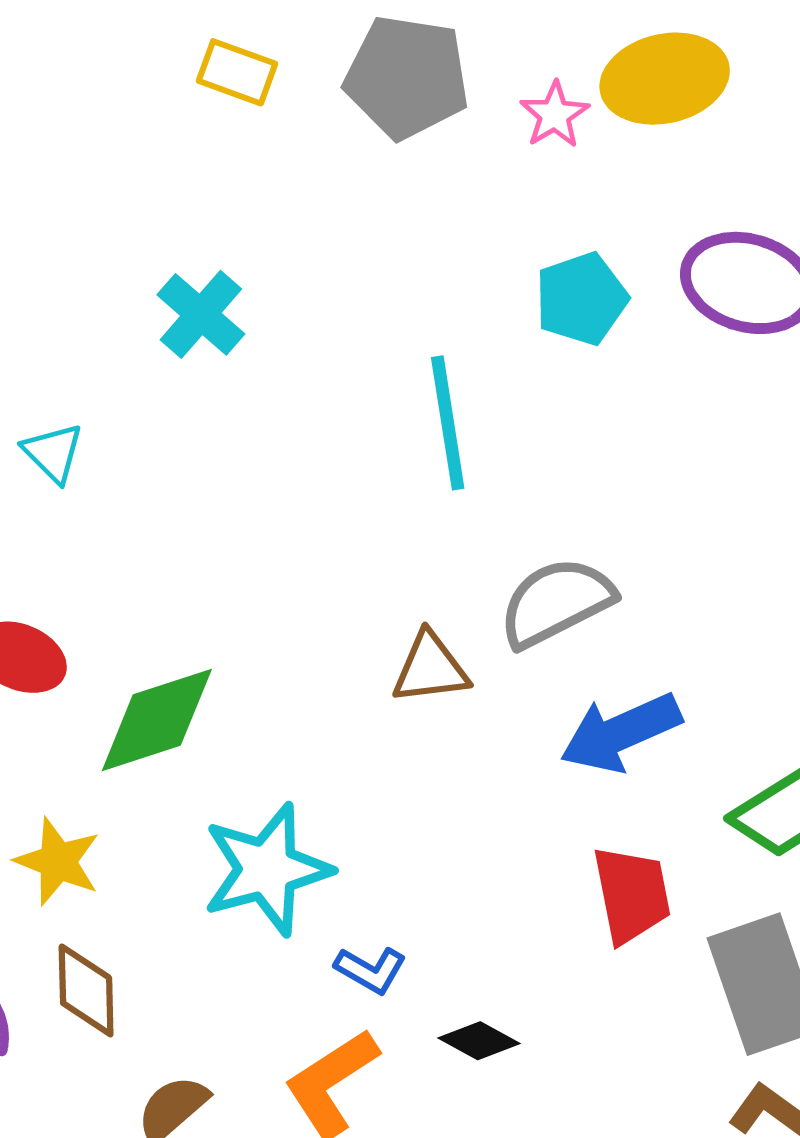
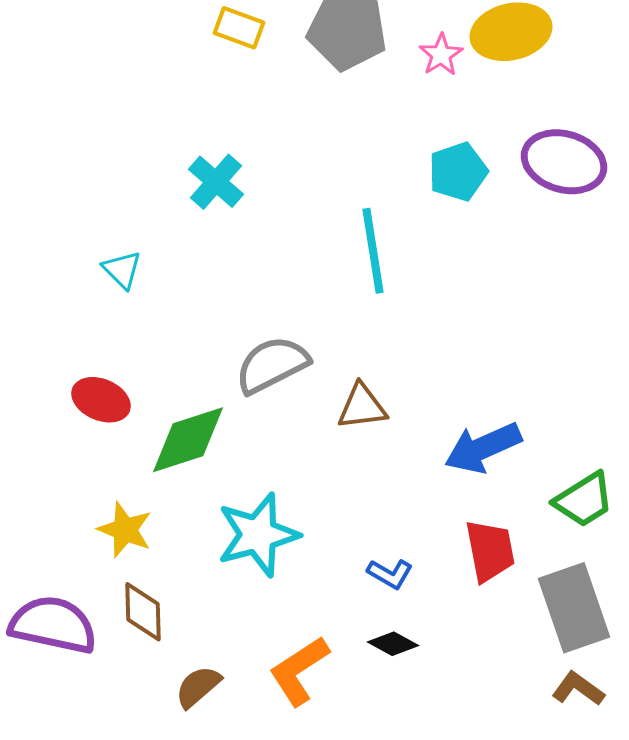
gray semicircle: (556, 602) -> (272, 365), moved
blue L-shape: (371, 970) -> (390, 574), moved

